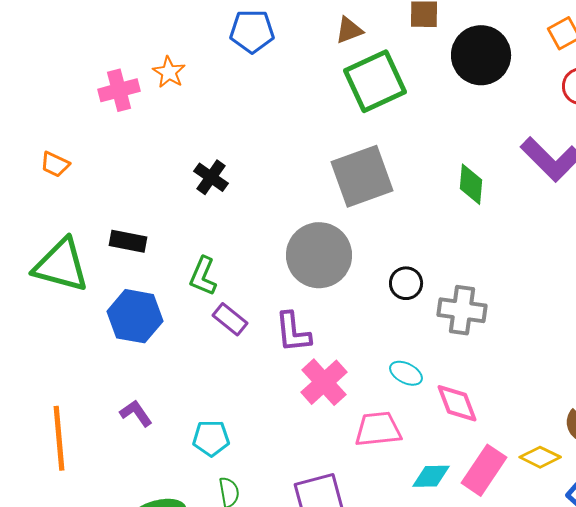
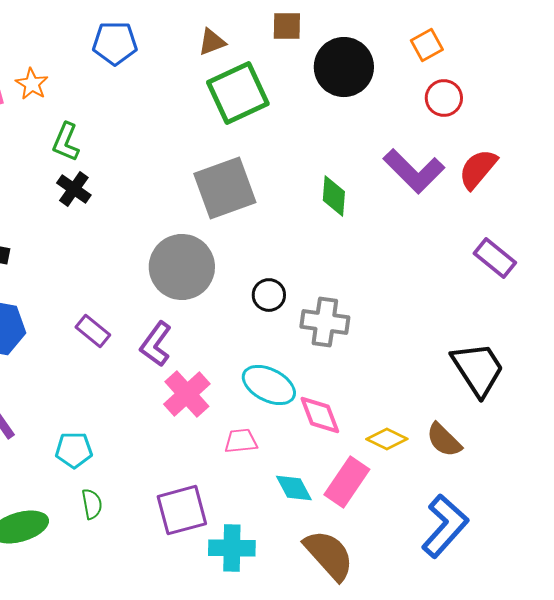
green L-shape: (203, 276) -> (66, 142), moved
purple L-shape: (293, 332) -> (156, 344), turned 42
cyan ellipse: (406, 373) -> (269, 385), size x1.6
pink trapezoid: (378, 429) -> (241, 441), size x0.7
yellow diamond: (540, 457) -> (387, 439), moved
cyan diamond: (431, 476) -> (294, 488), turned 63

